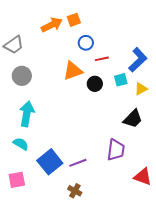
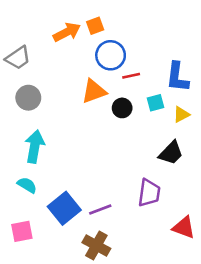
blue circle: (86, 43) -> (111, 55), size x1.5
blue L-shape: (138, 60) -> (177, 77), turned 140
brown cross: (75, 191) -> (96, 245), size x1.5

